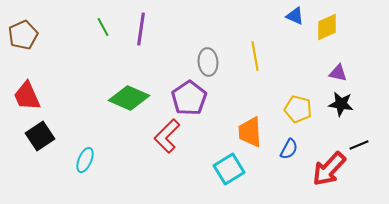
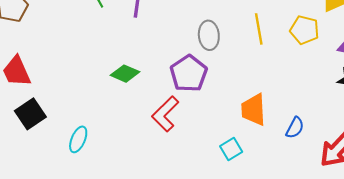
green diamond: (129, 98) -> (125, 74), size x0.7
yellow pentagon: (298, 109) -> (304, 30), moved
cyan square: (229, 169) -> (231, 149), size x0.7

